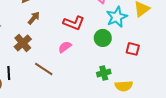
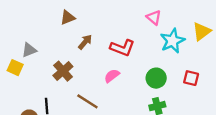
brown arrow: (34, 18) -> (85, 42), moved
green circle: (103, 38) -> (156, 78), moved

